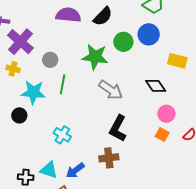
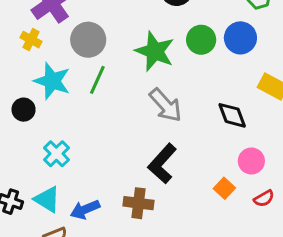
gray circle: (50, 60) -> (88, 40), size x1.5
pink circle: (166, 114) -> (251, 161), moved
cyan cross: (62, 135) -> (56, 154), moved

